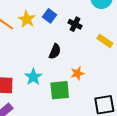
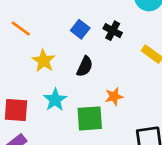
blue square: (50, 16) -> (80, 29), moved
yellow star: (27, 19) -> (44, 61), moved

